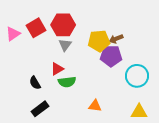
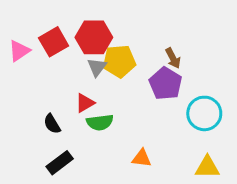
brown arrow: (116, 39) -> (173, 58), turned -96
yellow pentagon: (99, 41) -> (119, 61), moved
purple pentagon: (111, 56) -> (166, 84), turned 30

